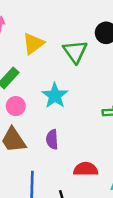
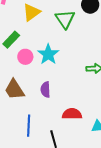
pink circle: (16, 106) -> (25, 57), moved

